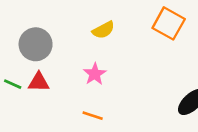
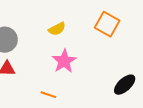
pink star: (95, 74) -> (64, 61), moved, size x1.4

